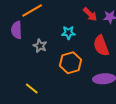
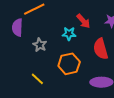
red arrow: (90, 14) -> (83, 21), moved
yellow line: (32, 88) -> (37, 79), moved

